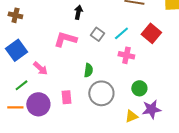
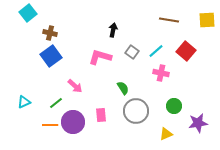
blue square: (16, 50) -> (51, 56), moved
green semicircle: (88, 70) -> (123, 88), turned -40
purple star: (151, 109) -> (198, 123), moved

